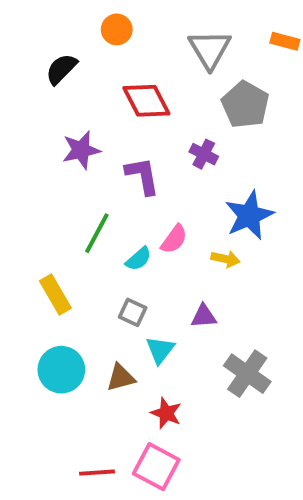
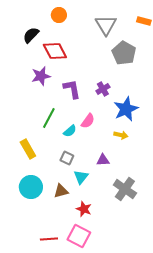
red diamond: (146, 101) -> (55, 51), moved
purple cross: (204, 154) -> (103, 89), moved, turned 32
yellow arrow: (225, 259) -> (121, 135), moved

